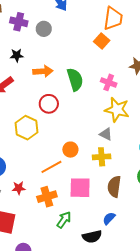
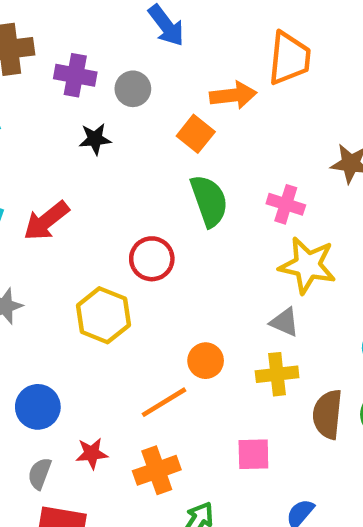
orange square: (102, 41) -> (196, 134), moved
black star: (17, 55) -> (95, 139), moved
orange arrow: (43, 71) -> (233, 95), moved
brown semicircle: (114, 187) -> (328, 414), moved
pink square: (80, 188) -> (253, 454), moved, size x0.7

